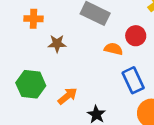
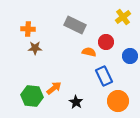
brown star: (57, 44) -> (35, 48), moved
green hexagon: (31, 84) -> (32, 96), moved

